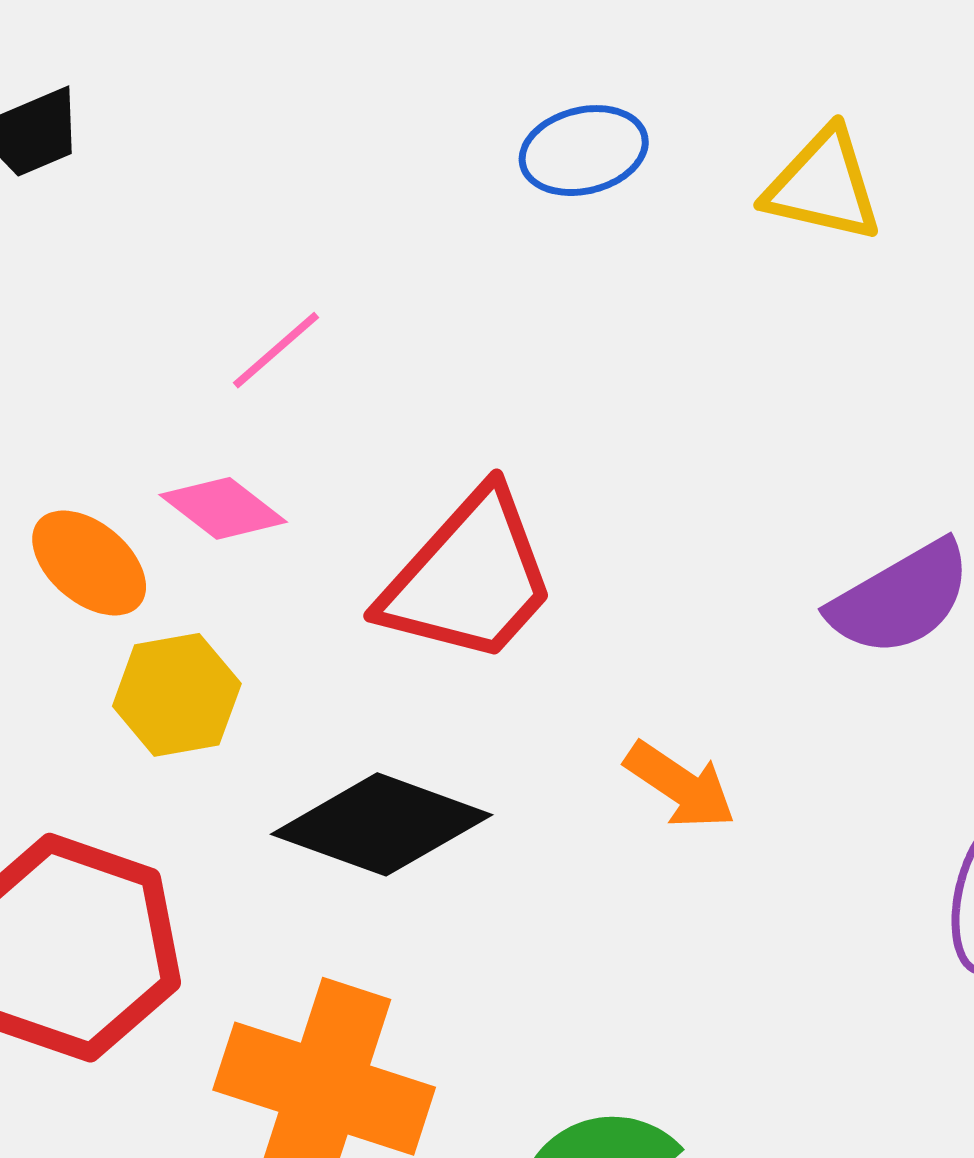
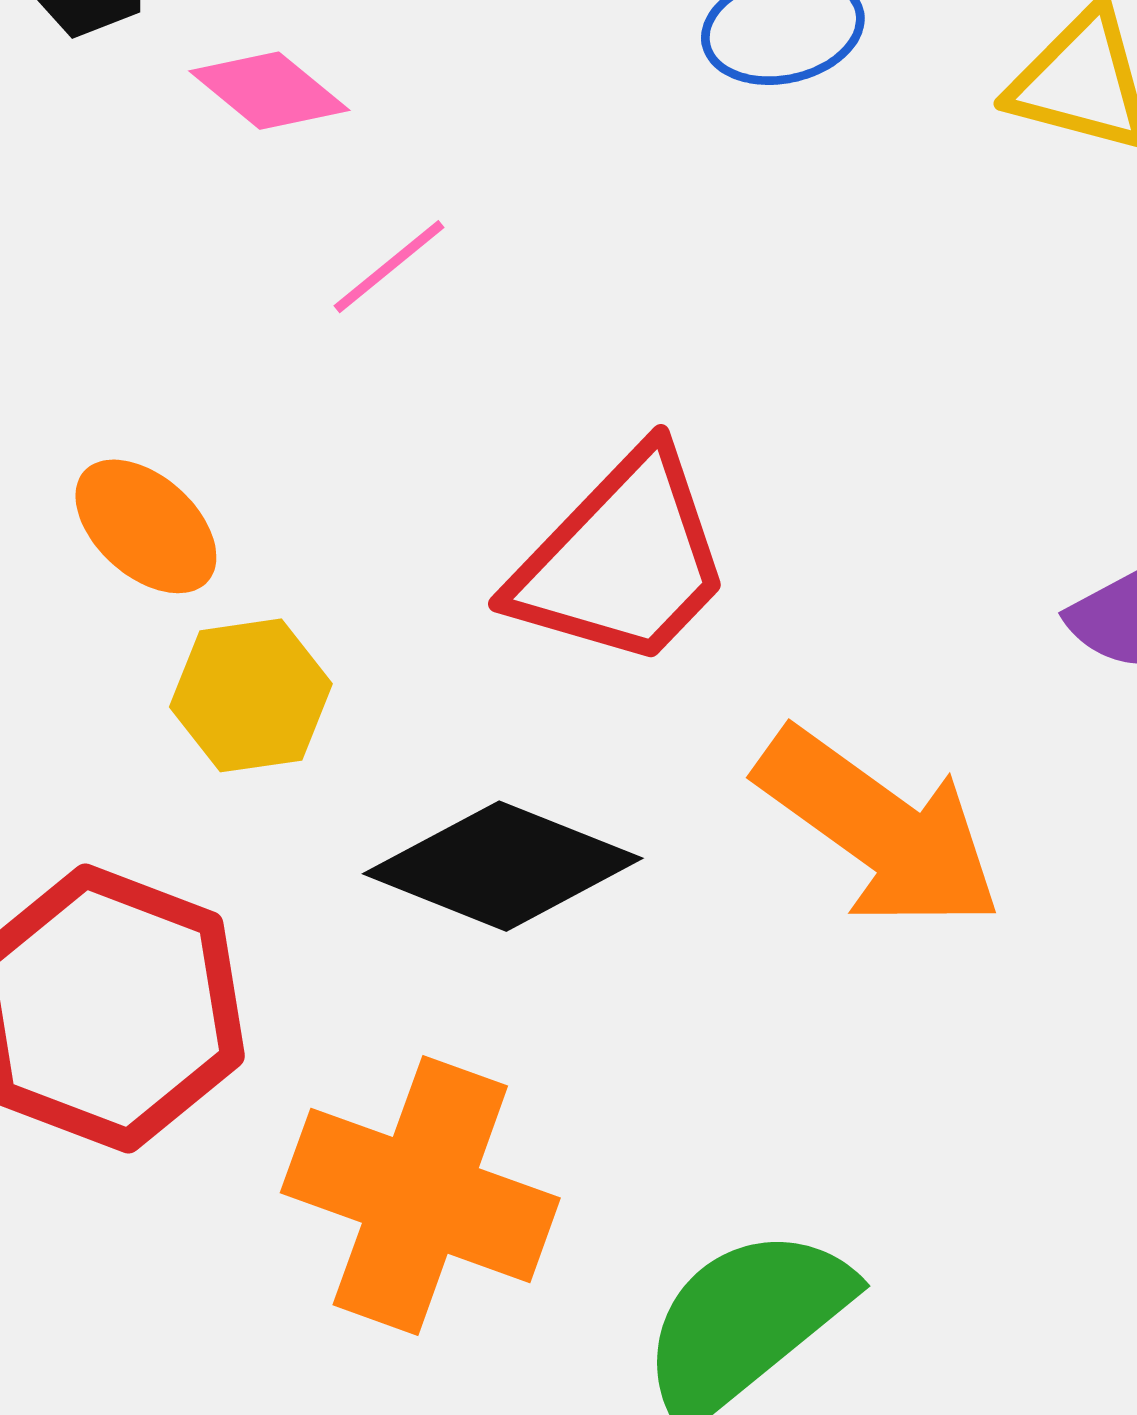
pink diamond: (223, 508) -> (269, 91), moved
orange arrow: (680, 785) -> (879, 829), size x1.8

